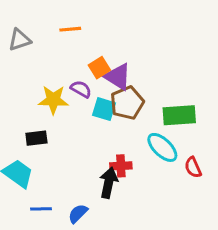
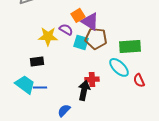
brown pentagon: (127, 103) -> (96, 38), turned 30
blue line: (41, 209) -> (40, 87), moved

